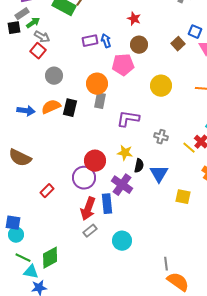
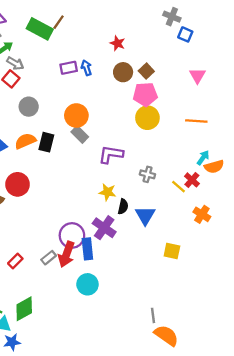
blue square: (195, 32) -> (185, 34), moved
brown square: (178, 44) -> (146, 71), moved
pink pentagon: (123, 65) -> (145, 94), moved
gray rectangle: (100, 101) -> (80, 134), turned -56
red circle: (95, 161) -> (18, 184), moved
purple circle: (84, 178) -> (72, 235), moved
red rectangle: (47, 191) -> (15, 261), moved
yellow square: (183, 197) -> (172, 251), moved
gray rectangle: (90, 231) -> (49, 258), moved
cyan circle: (122, 241) -> (87, 284), moved

